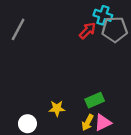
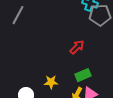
red arrow: (88, 31) -> (77, 47), moved

